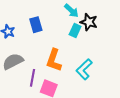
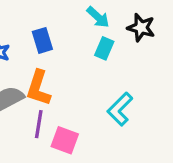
black star: (89, 22) -> (141, 28), moved
orange L-shape: (54, 60) -> (38, 88), moved

